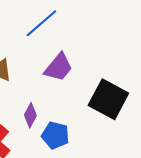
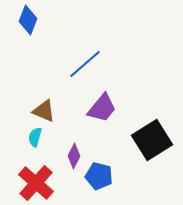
black square: (108, 99) -> (152, 140), turned 30

